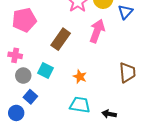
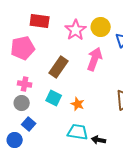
pink cross: (15, 55) -> (25, 84), moved
cyan square: (45, 70) -> (54, 98), moved
black arrow: (109, 114) -> (99, 140), moved

